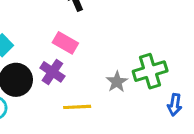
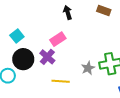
pink rectangle: (65, 43) -> (58, 39), turned -70

